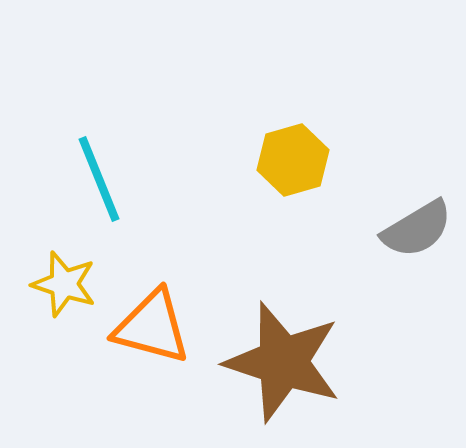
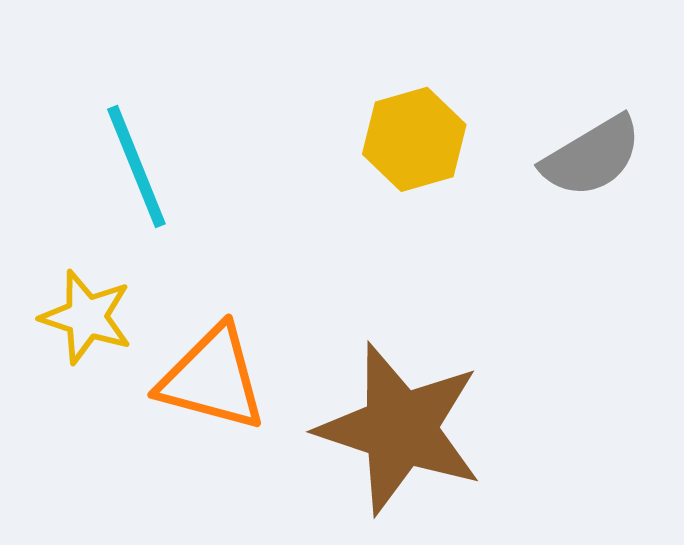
gray semicircle: (417, 229) -> (592, 157), moved

